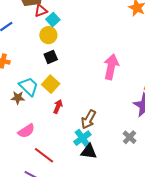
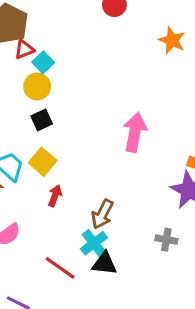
gray cross: (130, 137) -> (166, 240), turned -32
red line: (44, 155) -> (60, 268), moved

